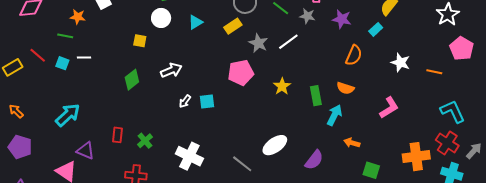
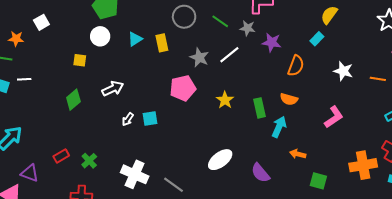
purple star: (342, 19) -> (272, 42), moved
yellow rectangle: (233, 26) -> (162, 43), moved, turned -66
red rectangle: (117, 135) -> (61, 156), turned 56
purple semicircle: (314, 160) -> (260, 173), turned 105
gray line: (242, 164) -> (173, 185), moved

